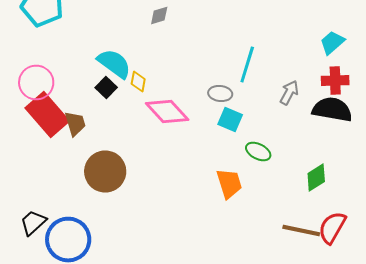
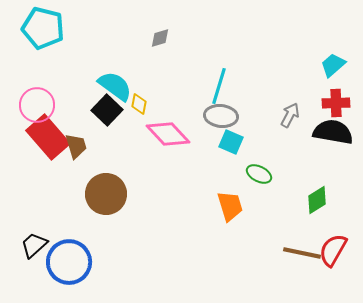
cyan line: (247, 64) -> (219, 86), moved
black square: (106, 88) -> (107, 110), size x1.4
gray ellipse: (220, 94) -> (221, 116), size x1.4

